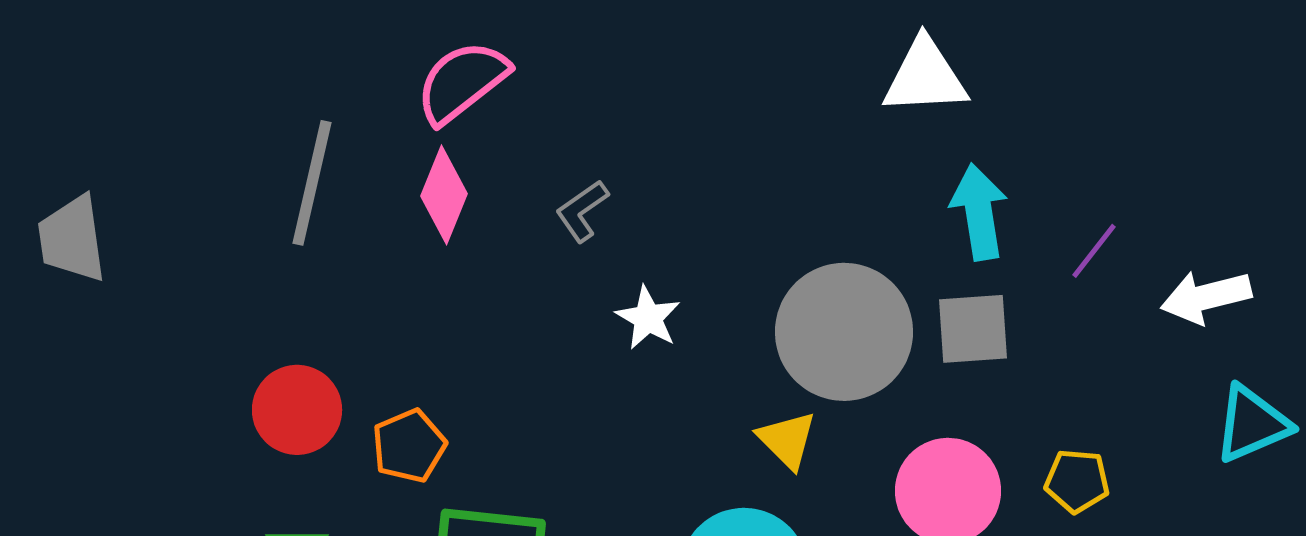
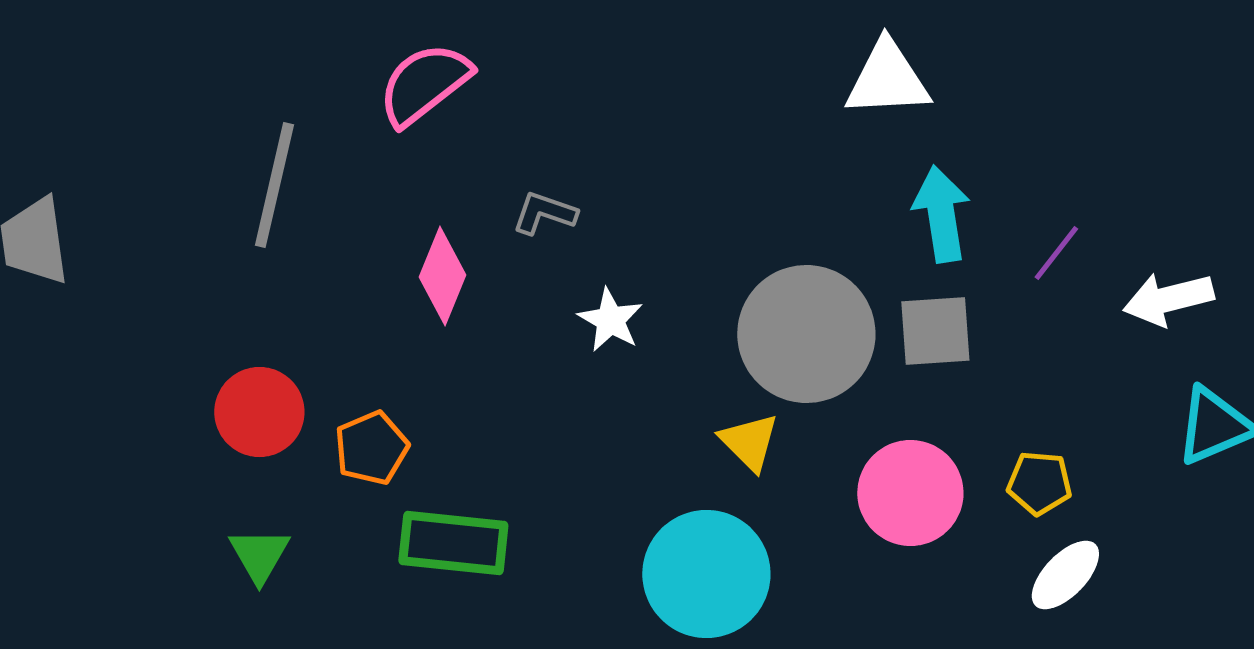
pink diamond: (444, 195) -> (442, 276), moved
gray L-shape: (582, 211) -> (544, 213), turned 54

